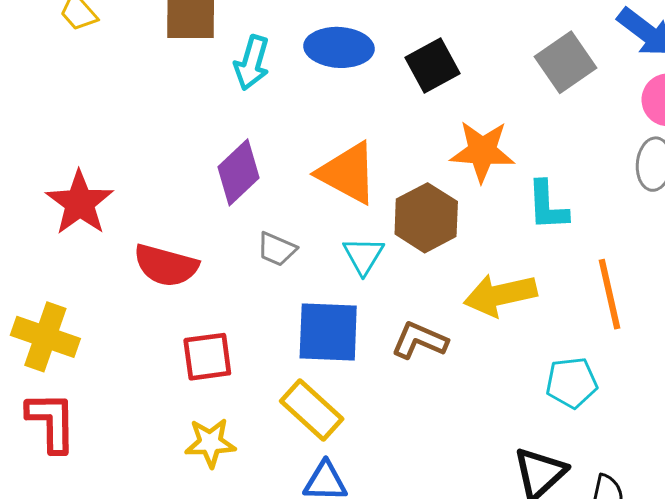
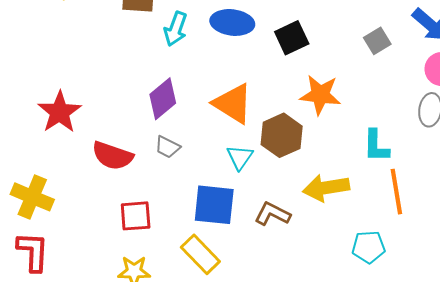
gray square: (565, 62) -> (377, 41), size x0.7
cyan L-shape: (547, 206) -> (376, 146), moved
gray trapezoid: (277, 249) -> (167, 147), moved

